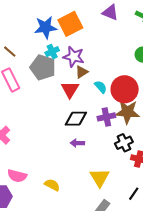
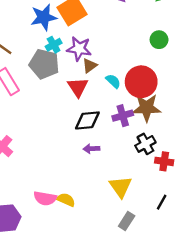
pink semicircle: (17, 176) -> (45, 198), moved

